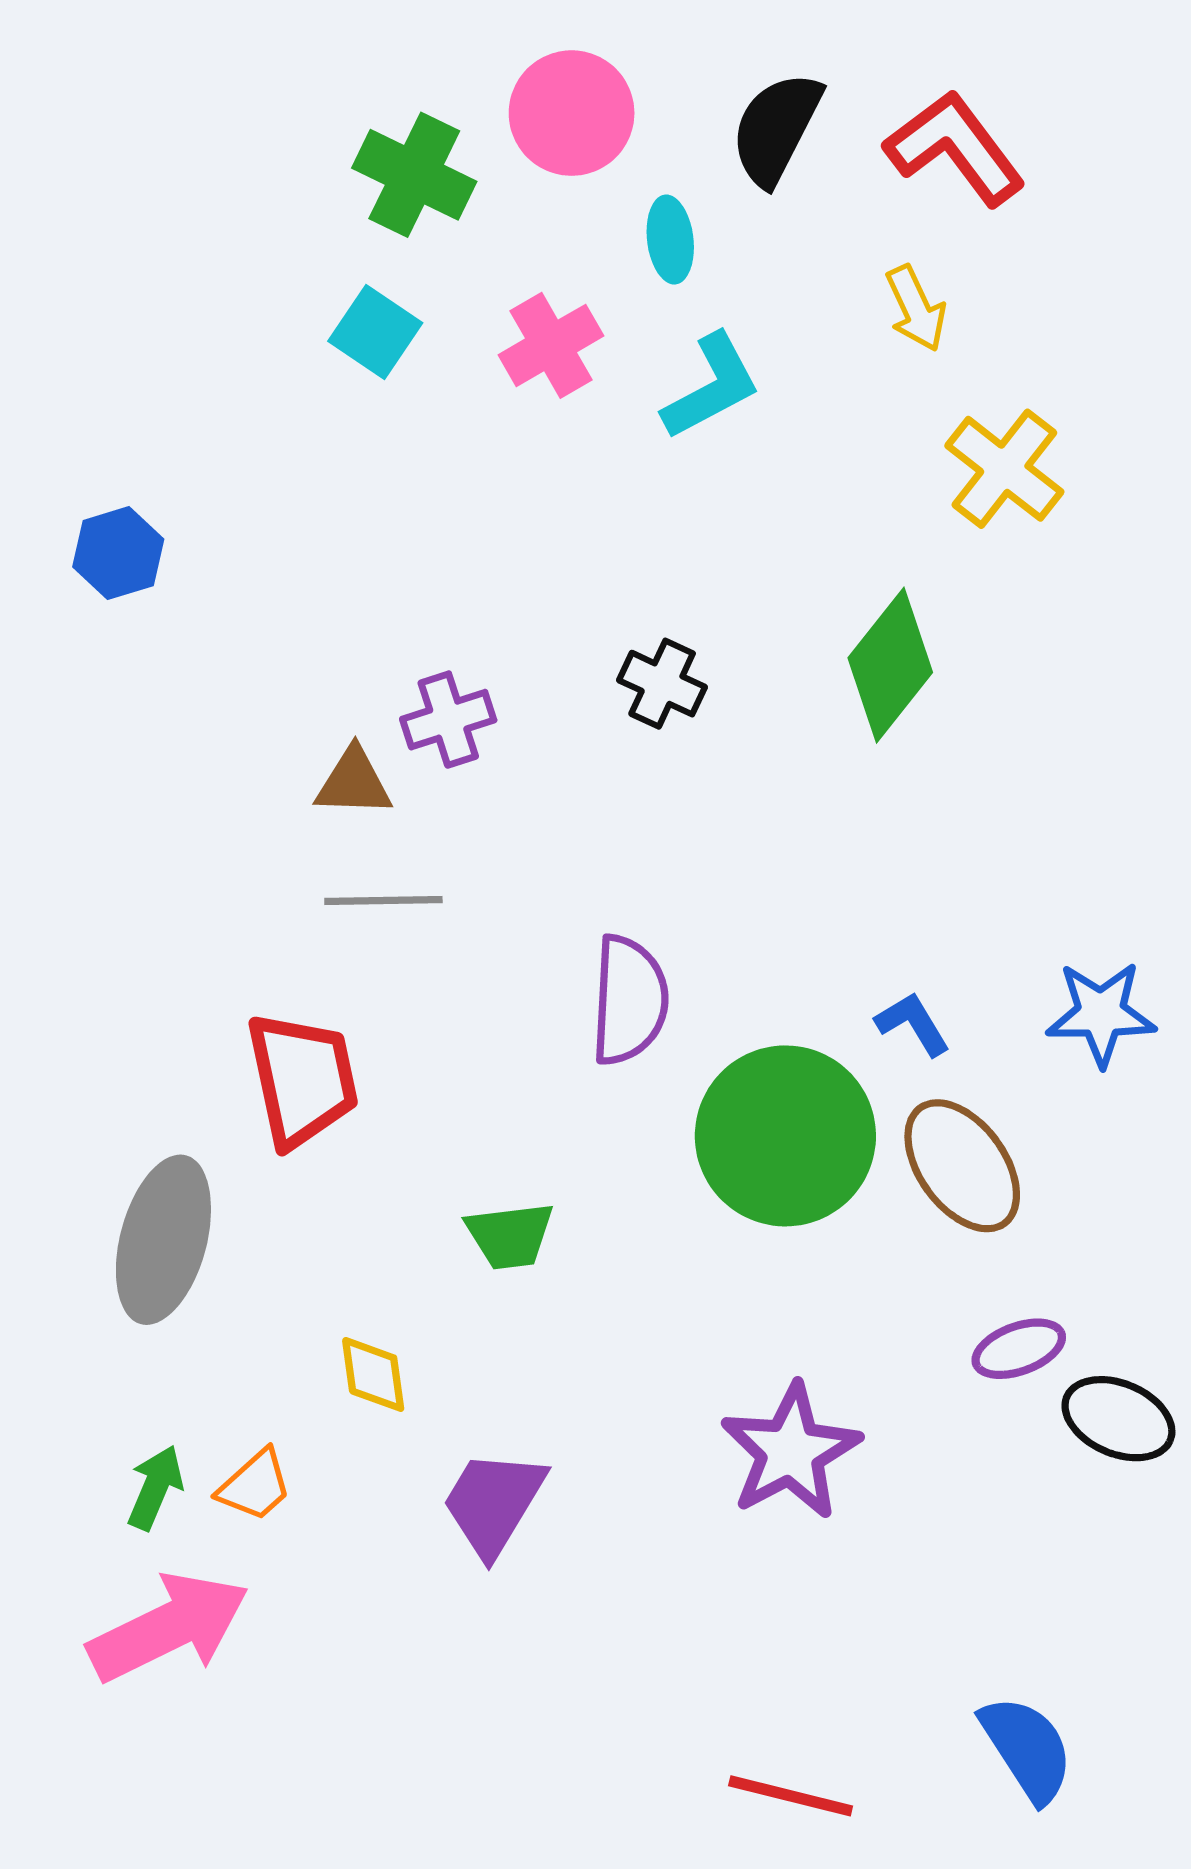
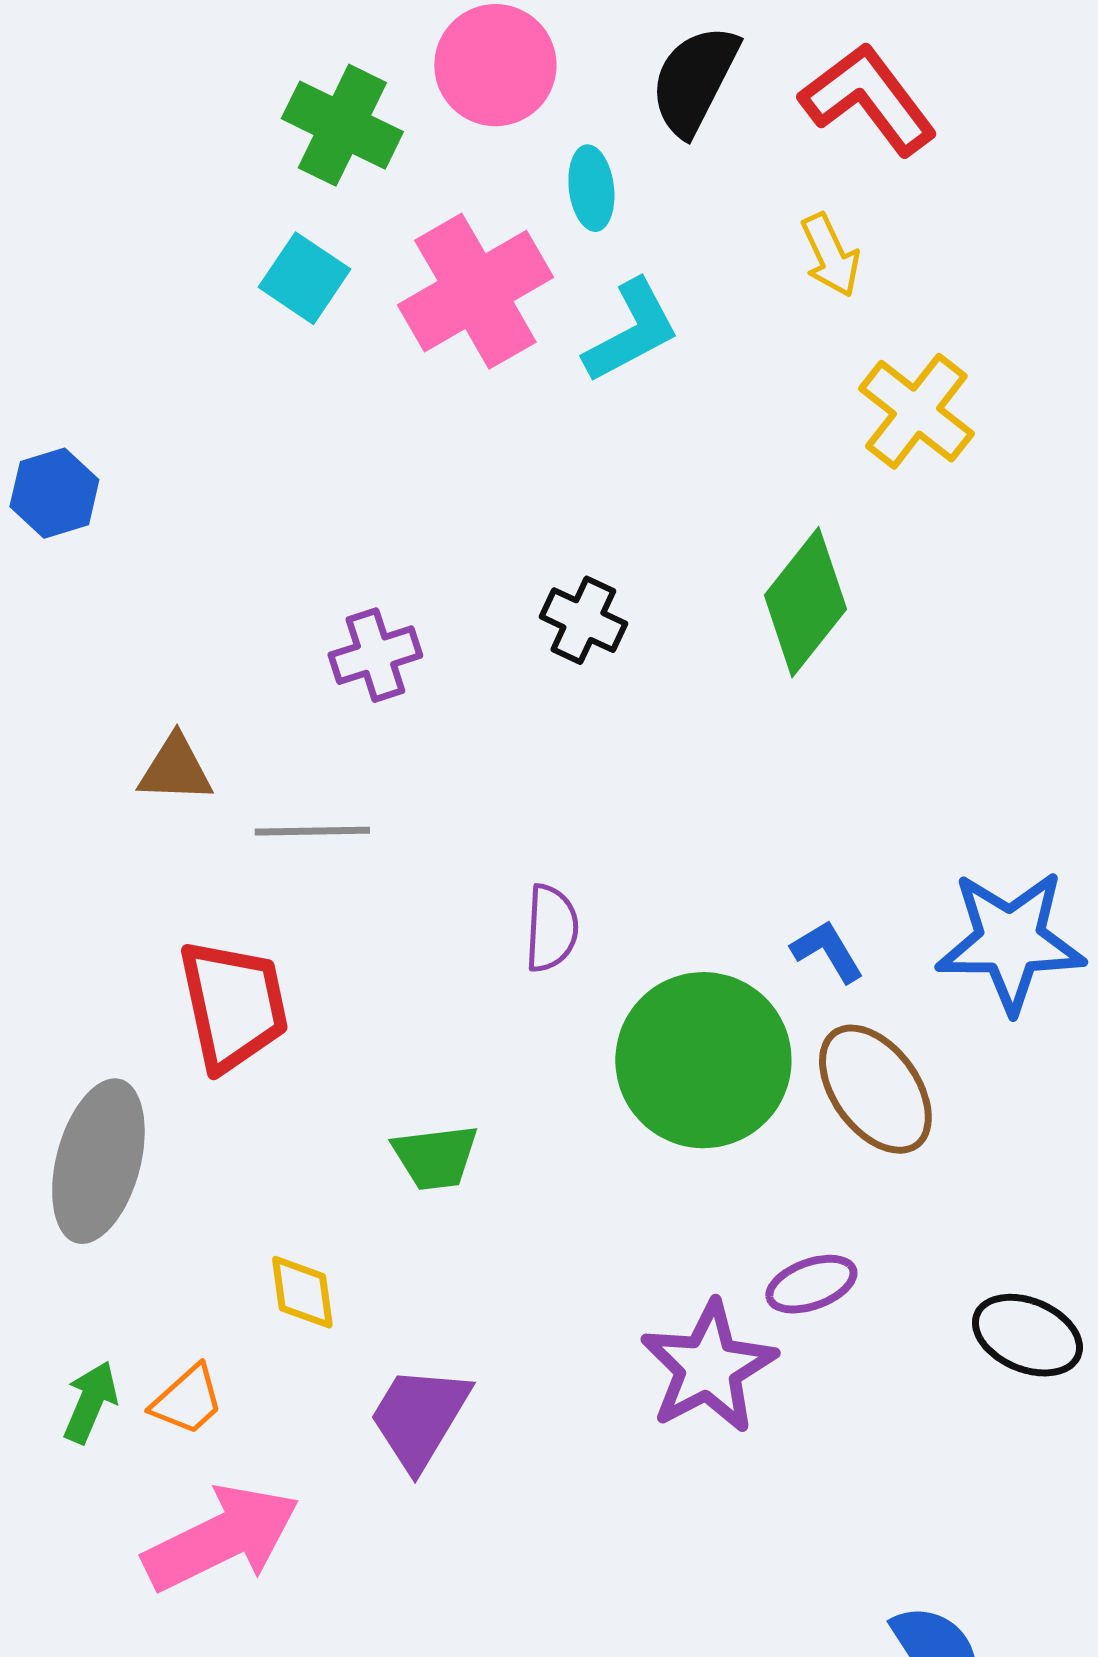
pink cross: (551, 345) -> (475, 291), size x1.5
brown triangle: (354, 782) -> (175, 769), moved
purple semicircle: (629, 1000) -> (551, 928), size x0.7
blue star: (1101, 1014) -> (1010, 941), size x1.4
purple ellipse: (1019, 1349) -> (811, 1284), moved
pink arrow: (169, 1627) -> (221, 1538), moved

